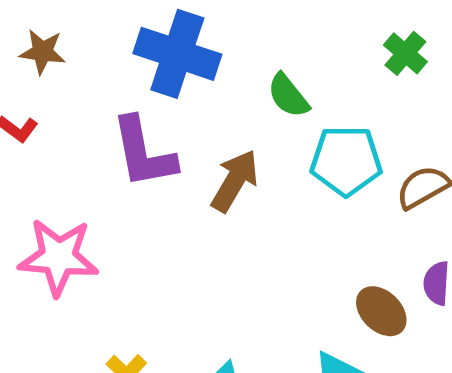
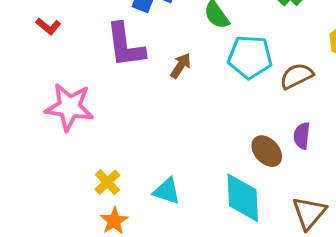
brown arrow: (235, 181) -> (181, 66), size x0.7

